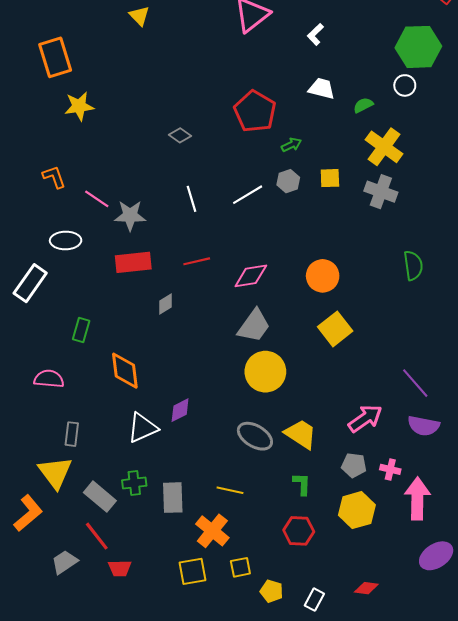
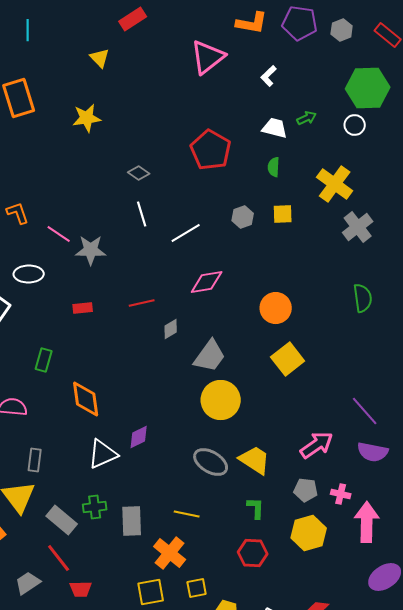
green semicircle: (363, 105) -> (274, 167), moved, turned -60
yellow star: (79, 106) -> (87, 118), moved
green arrow: (291, 145) -> (307, 118), moved
gray cross: (381, 192) -> (358, 227), moved, turned 32
white line: (248, 195) -> (186, 233), moved
white line: (191, 199) -> (142, 214), moved
red line: (197, 261) -> (142, 303), moved
red rectangle: (133, 262) -> (83, 308), moved, size x0.6
pink diamond: (251, 276) -> (207, 282), moved
gray diamond: (165, 304) -> (171, 329), moved

